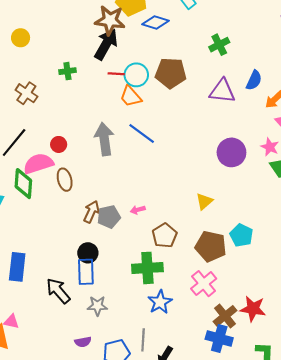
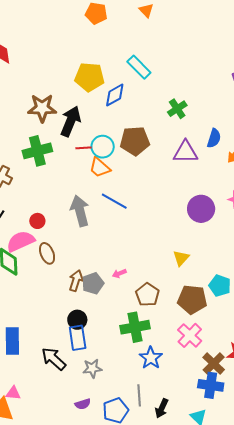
brown star: (110, 20) -> (42, 108), moved
blue diamond: (156, 22) -> (115, 95), turned -40
green cross: (67, 71) -> (37, 151), size x1.8

